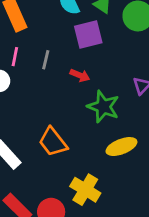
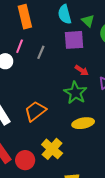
red arrow: (80, 75) -> (82, 70), moved
orange trapezoid: (53, 142) -> (35, 111), turned 80

